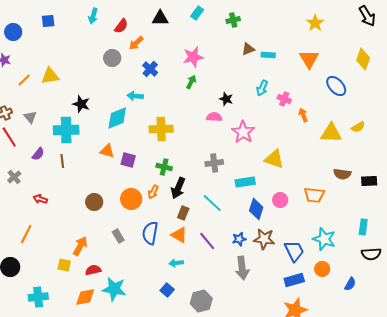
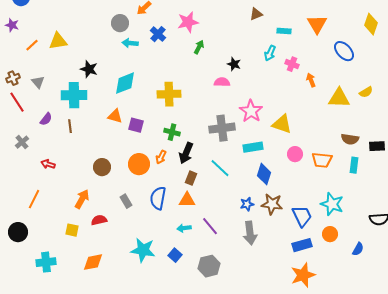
cyan rectangle: (268, 55) -> (284, 31), moved
pink star: (193, 57) -> (188, 22), moved
cyan arrow: (135, 96) -> (130, 43), moved
pink star: (243, 132) -> (251, 111), moved
gray cross: (214, 163) -> (222, 128), size x1.4
pink circle: (280, 200) -> (295, 154), moved
cyan rectangle: (363, 227) -> (354, 165), moved
orange triangle: (179, 235) -> (187, 200), turned -30
purple line: (207, 241) -> (210, 226), moved
orange arrow: (80, 246) -> (82, 199), moved
red semicircle: (93, 270) -> (99, 220), moved
cyan star: (114, 289) -> (143, 250), moved

